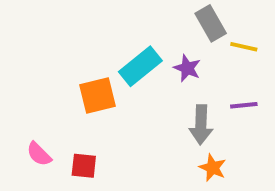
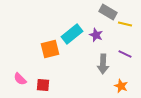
gray rectangle: (211, 23) -> (108, 12), turned -30
purple line: (244, 105) -> (125, 54), turned 32
orange star: (213, 168) -> (121, 86), moved

